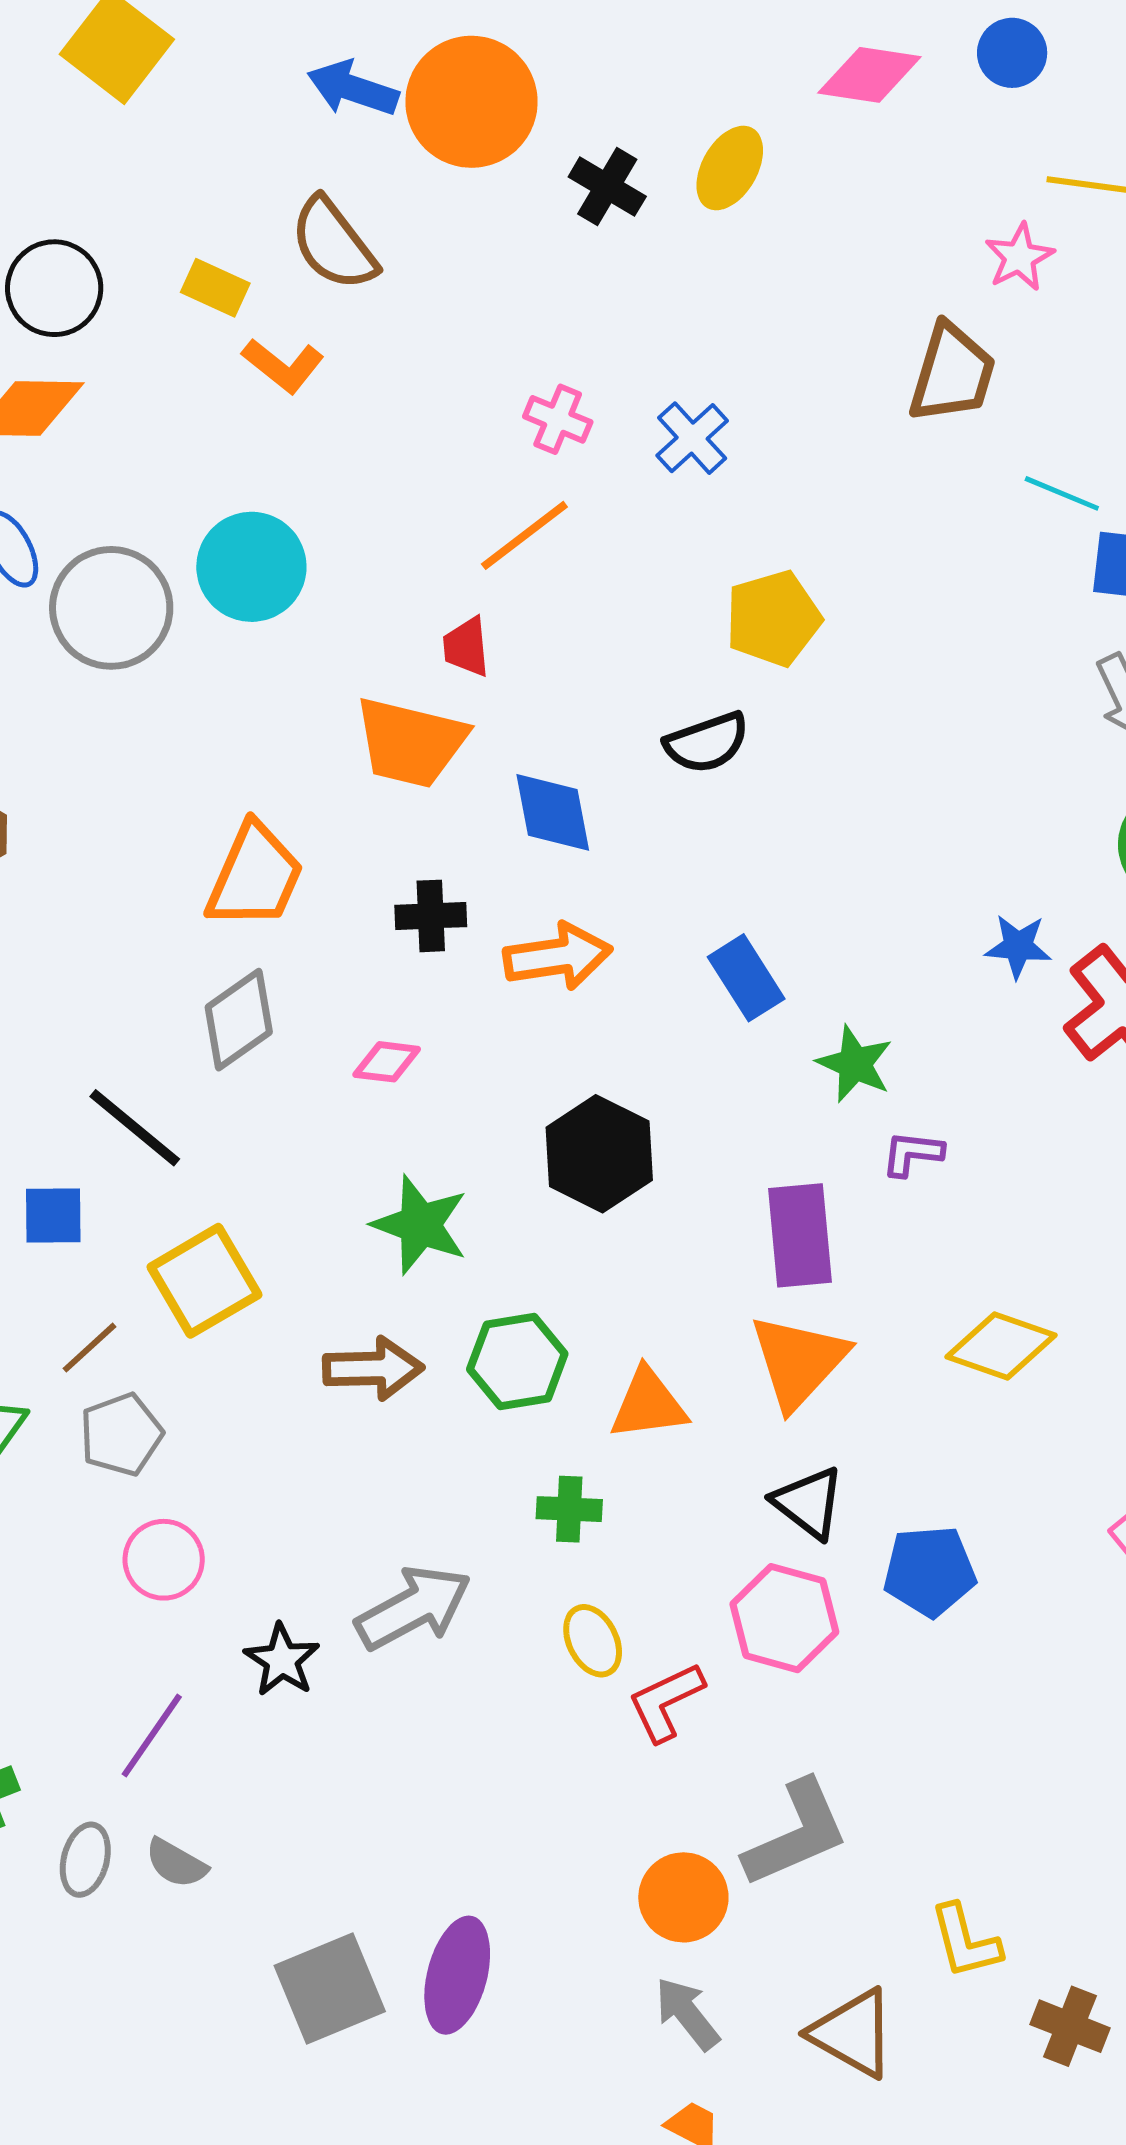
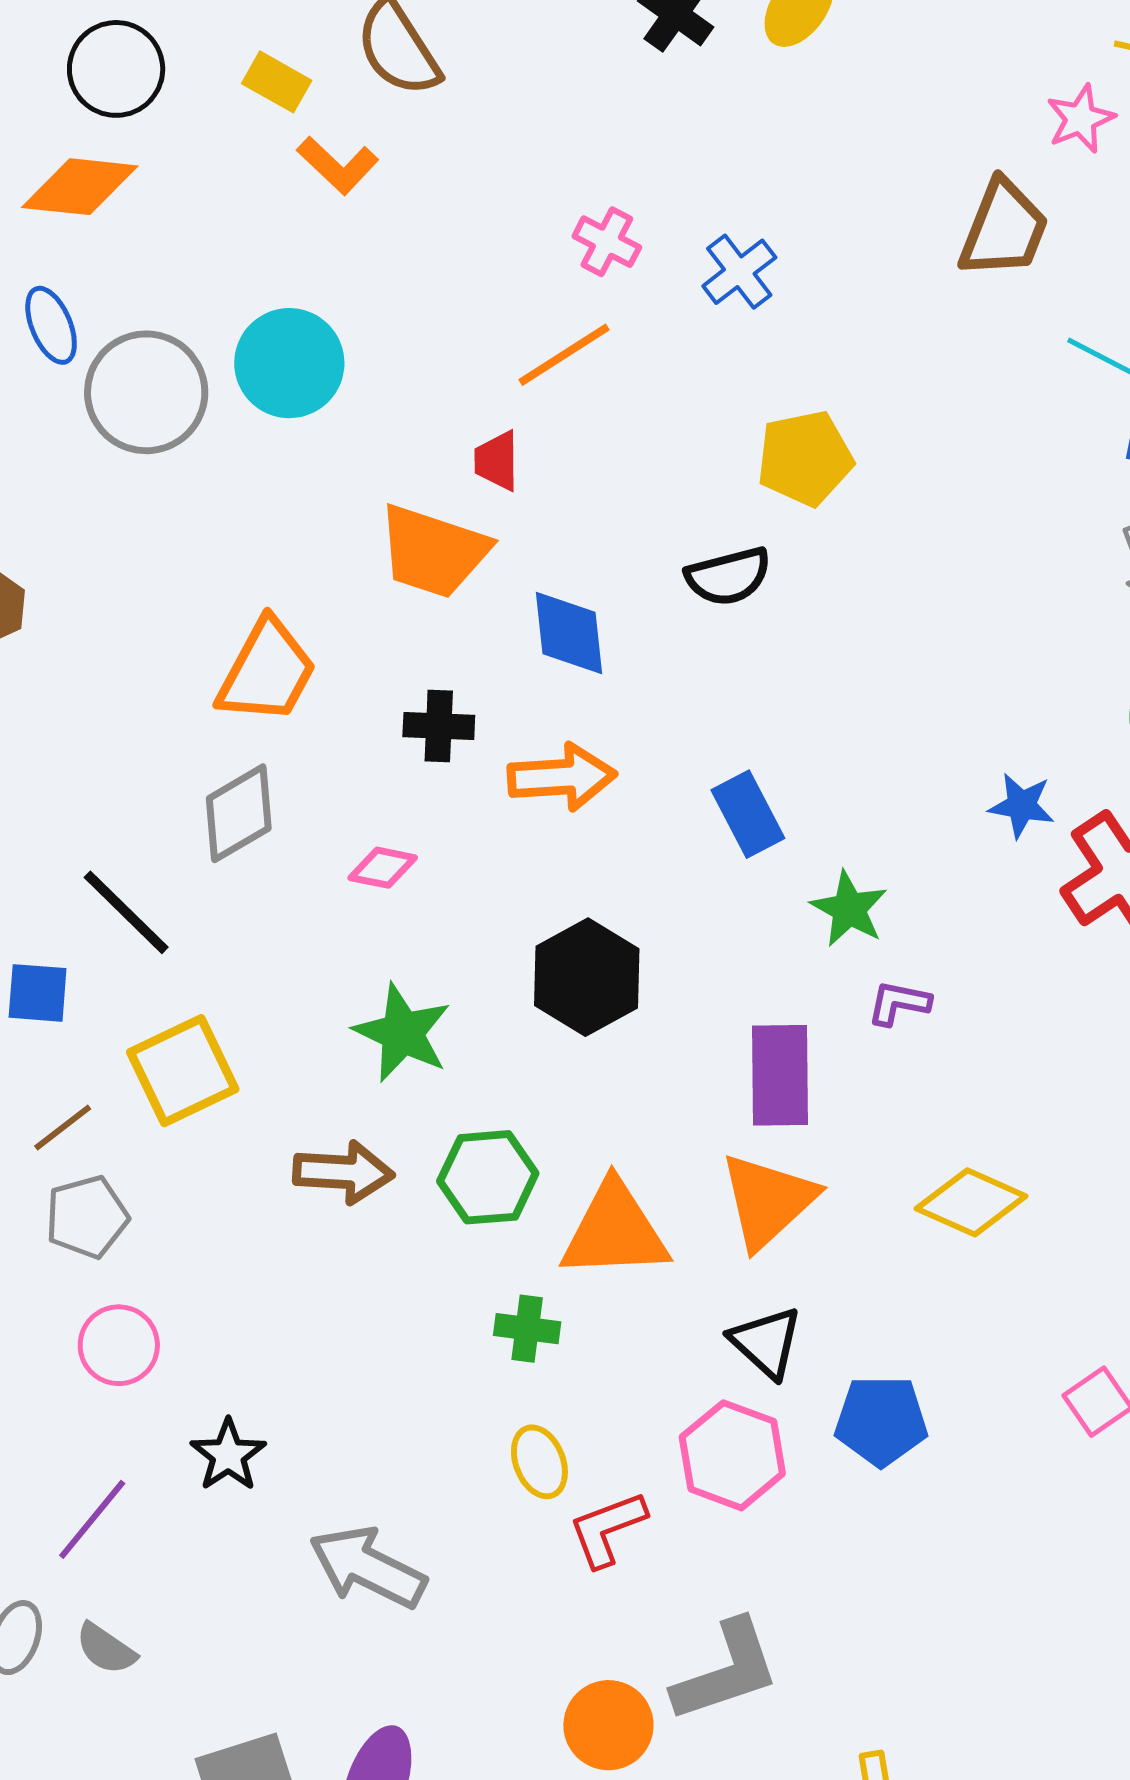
orange triangle: (648, 1404) -> (615, 1231), size x1.4
gray arrow: (413, 1608) -> (368, 1567), moved, turned -130

